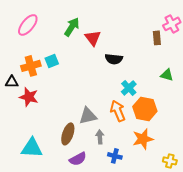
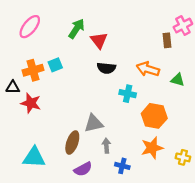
black semicircle: (114, 59) -> (106, 68), moved
cyan cross: (129, 88) -> (128, 94), moved, turned -35
orange arrow: (118, 111) -> (148, 69), moved, turned -50
yellow cross: (170, 161) -> (183, 157), moved

